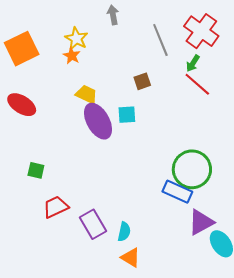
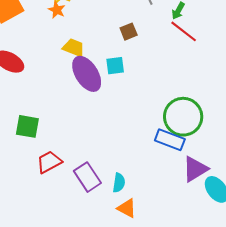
green square: (36, 170) -> (27, 126), size x1.4

